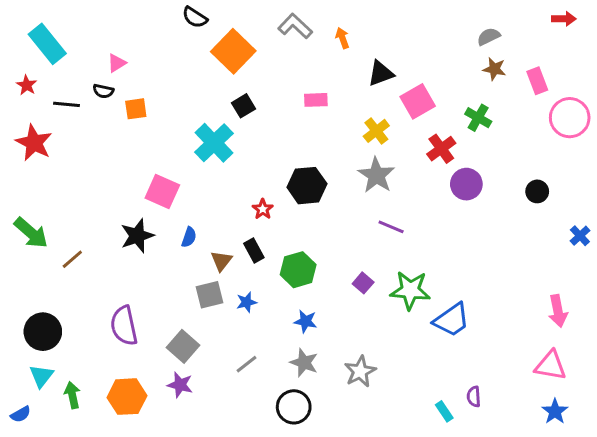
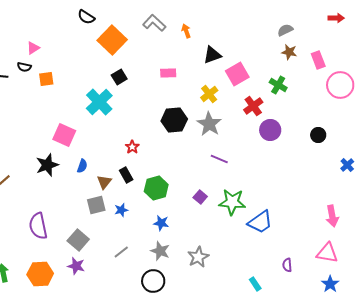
black hexagon: (307, 186) -> (174, 120), moved
purple semicircle: (474, 397) -> (287, 265), moved

